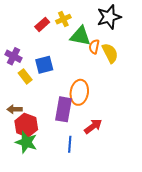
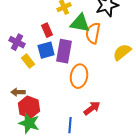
red rectangle: (42, 24) -> (47, 30), moved, turned -72
orange semicircle: (94, 47) -> (93, 33), size x1.5
yellow semicircle: (110, 53) -> (122, 52), moved, turned -102
purple rectangle: (63, 109) -> (64, 51), moved

